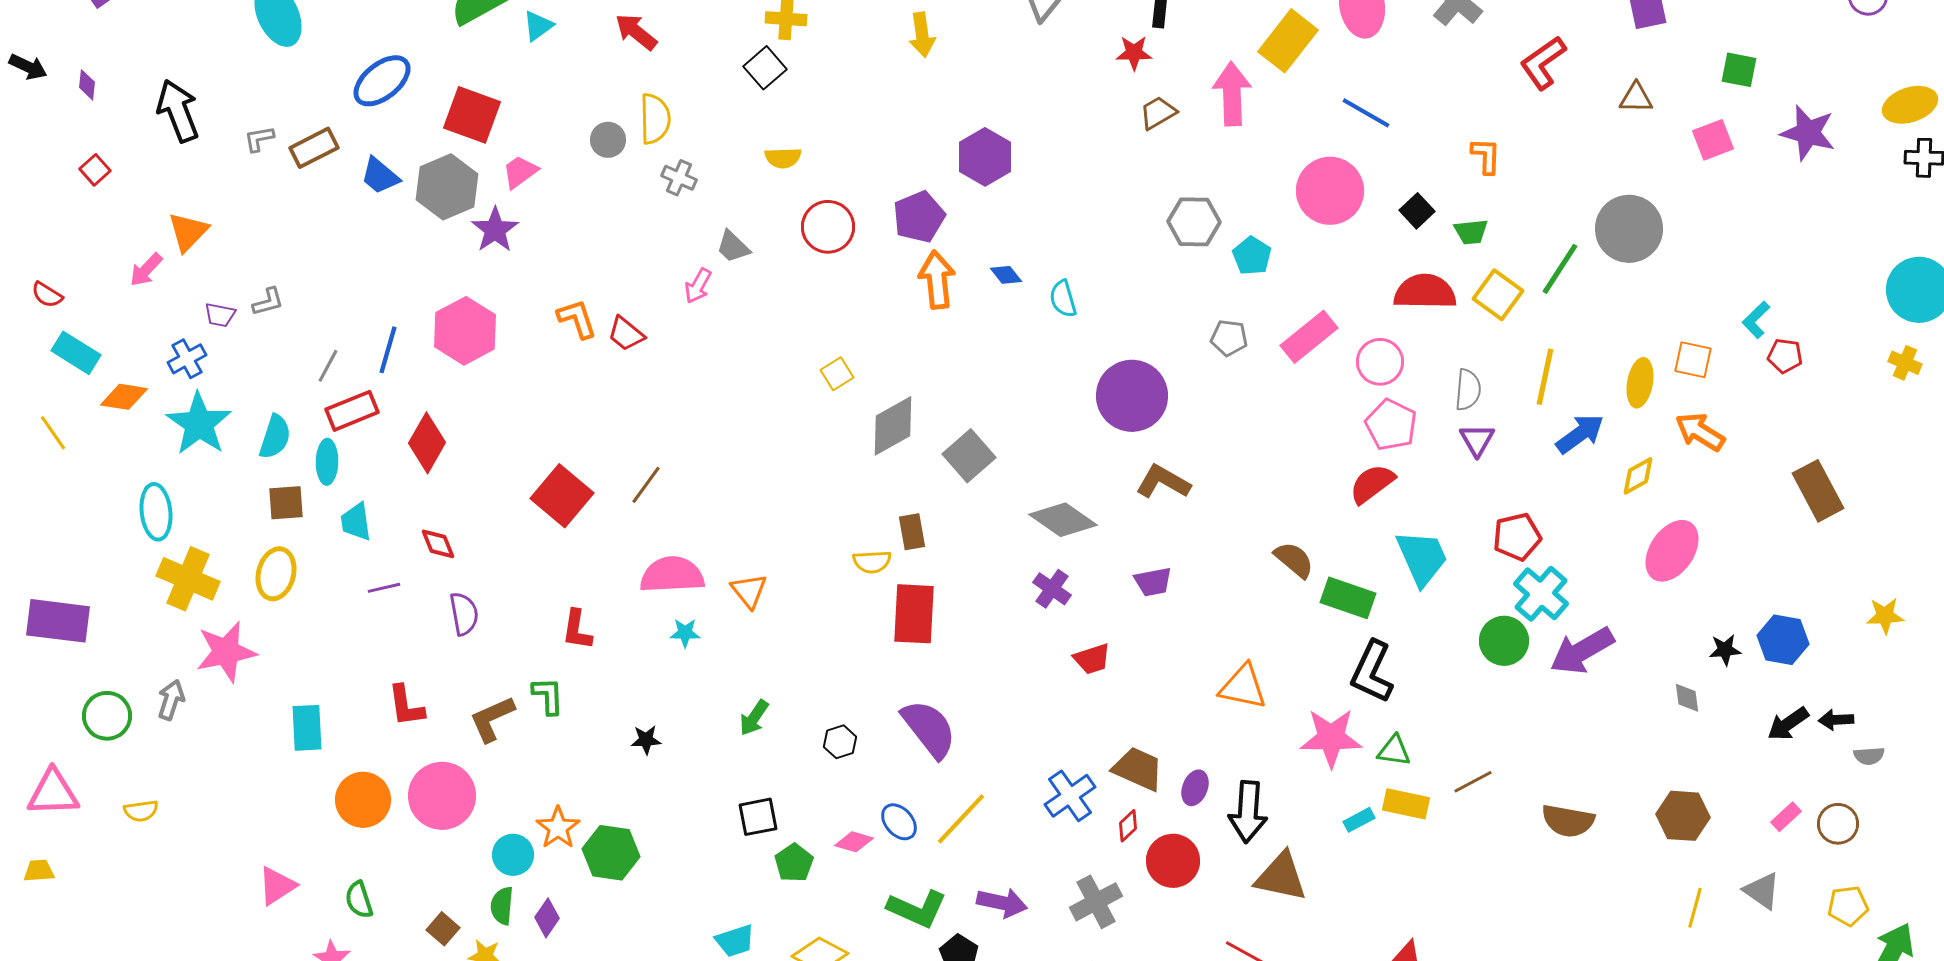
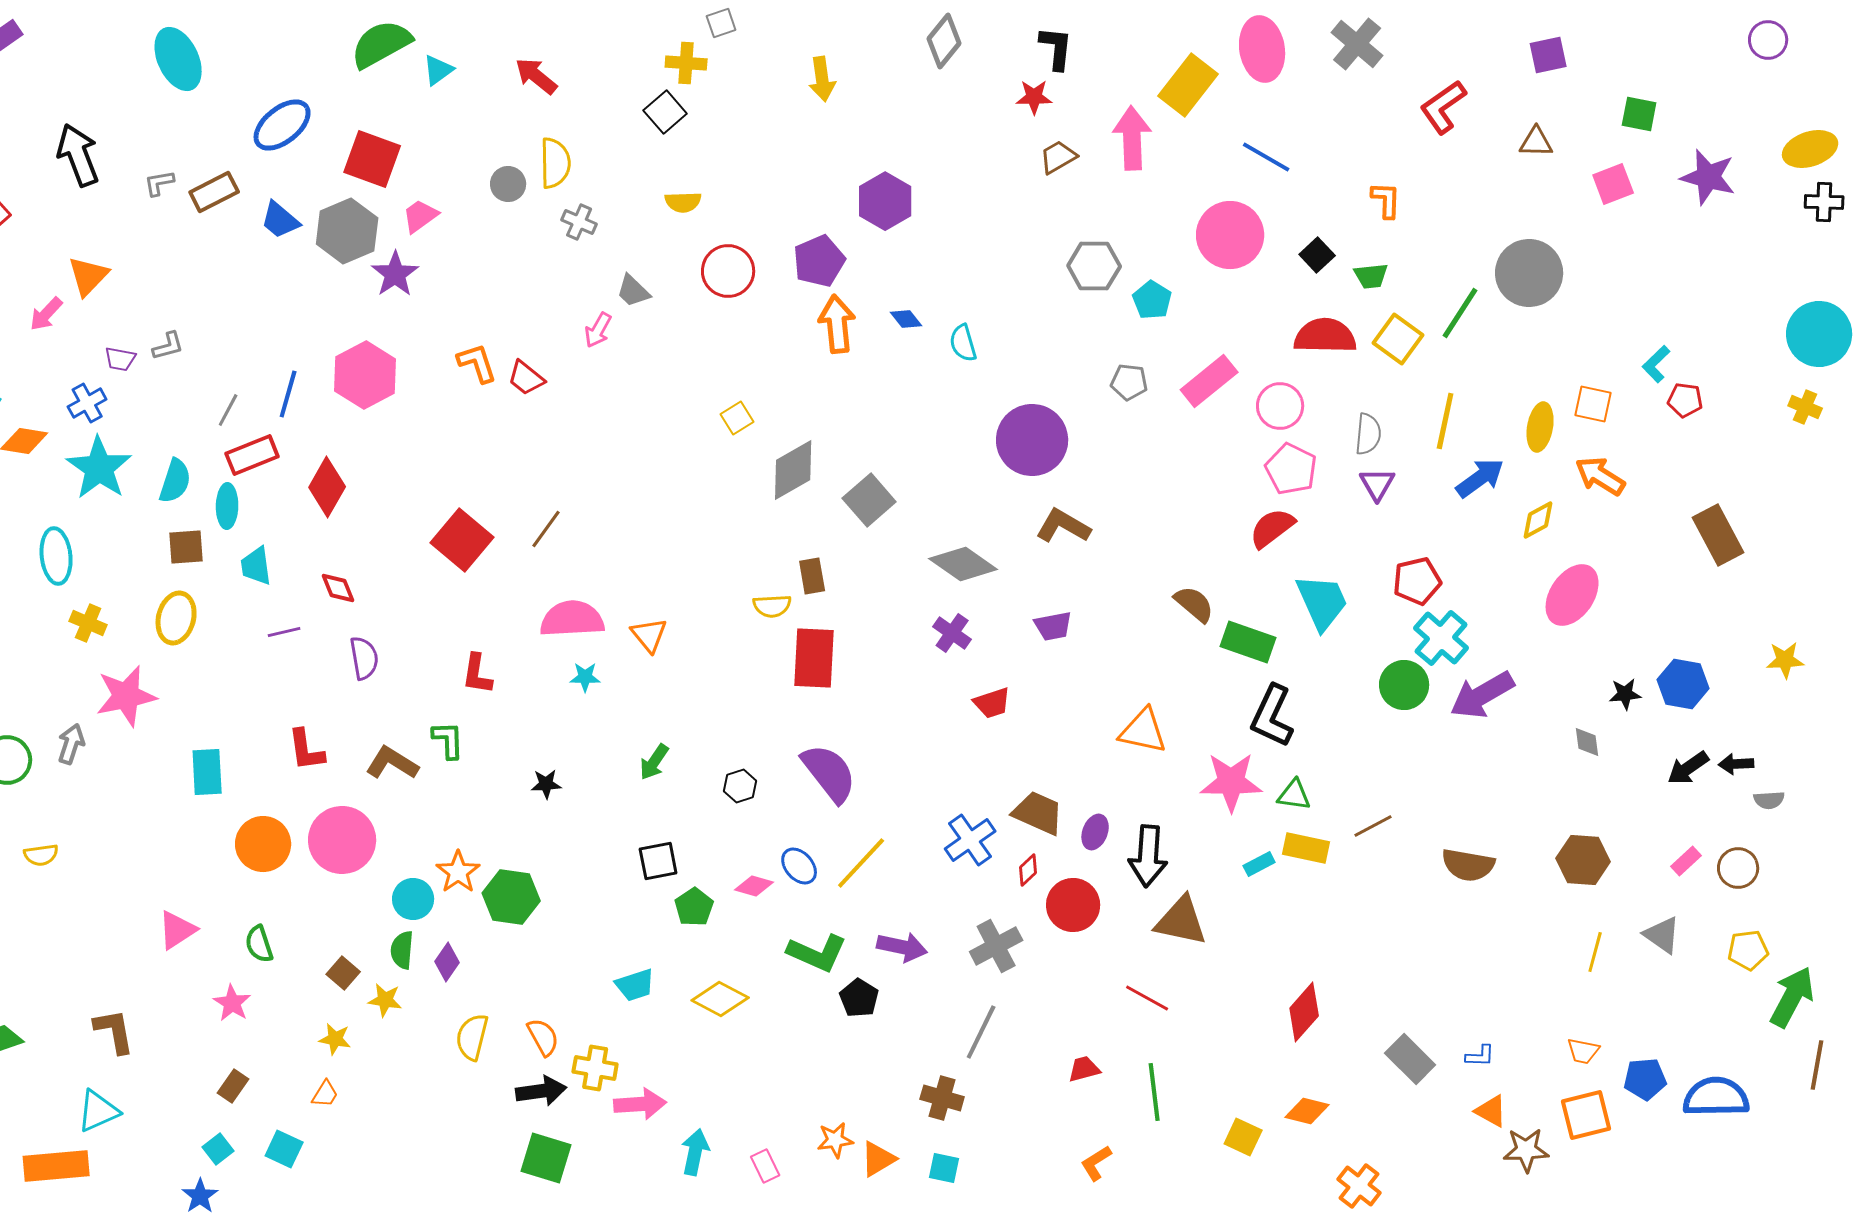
yellow cross: (188, 579) -> (88, 623), size x0.6
brown L-shape: (492, 719) -> (392, 763), turned 56

